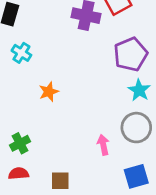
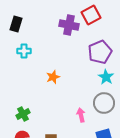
cyan cross: (21, 53) -> (24, 51), turned -32
orange star: (49, 92) -> (53, 77), moved

